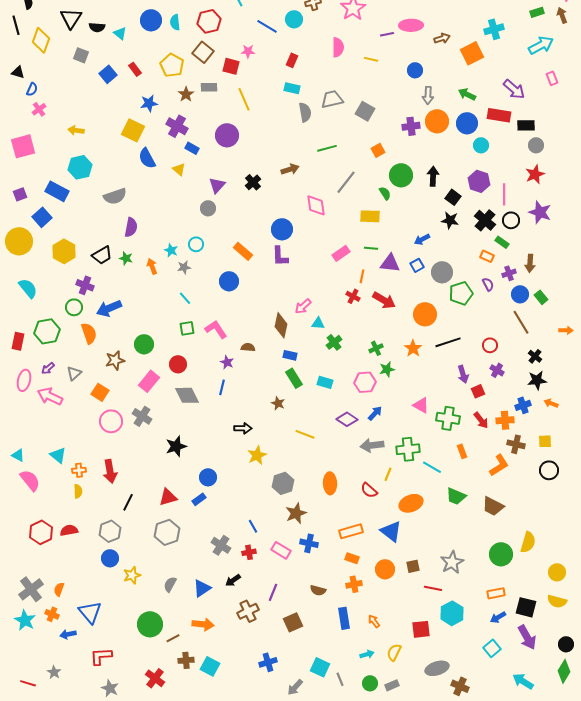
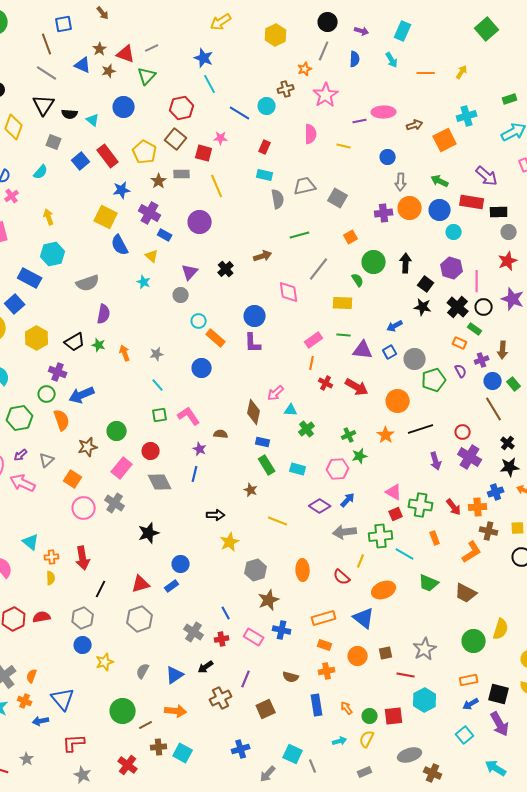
cyan semicircle: (175, 22) -> (41, 172), moved, turned -133
red rectangle: (135, 69) -> (108, 156), size x1.6
yellow arrow: (76, 130) -> (49, 217), turned 63
cyan circle: (196, 244) -> (199, 321), moved
cyan star: (171, 250) -> (144, 282), moved
orange line: (362, 276) -> (312, 363), moved
purple cross: (497, 370) -> (470, 457), size x1.6
red square: (478, 391) -> (396, 514), moved
green circle: (370, 683) -> (370, 716), moved

